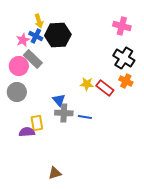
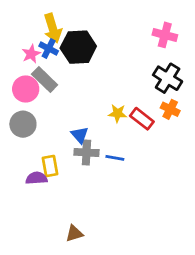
yellow arrow: (39, 21) -> (53, 28), size x1.5

